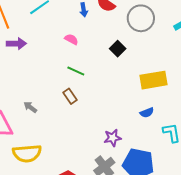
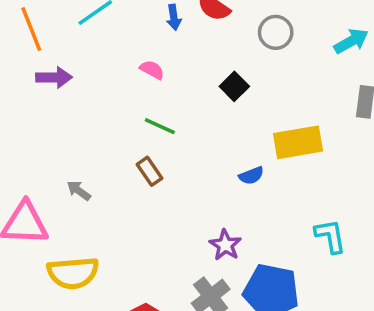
gray circle: (141, 18) -> (276, 32), size x0.7
blue semicircle: (147, 113) -> (251, 176), moved
purple star: (113, 138) -> (225, 245), turned -30

